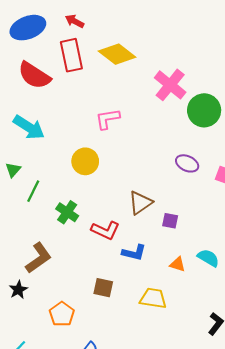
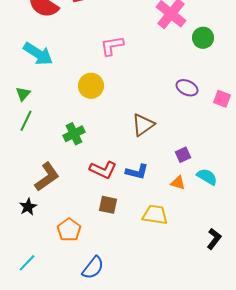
green circle: (204, 110) -> (203, 38), size x0.7
green line: (33, 191) -> (26, 121), moved
green cross: (67, 212) -> (74, 134), turned 30
purple square: (170, 221) -> (183, 155), moved, turned -35
red L-shape: (105, 230) -> (103, 170), moved

